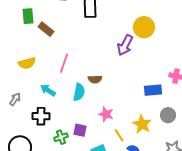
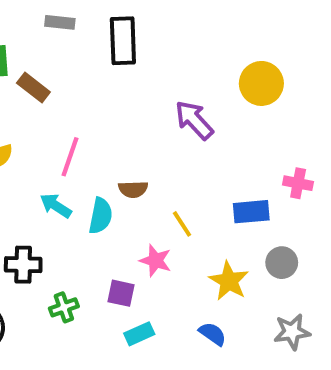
yellow circle: (144, 27) -> (261, 83), moved
purple arrow: (125, 45) -> (194, 120), turned 110
cyan arrow: (48, 90) -> (56, 206), moved
purple square: (80, 130) -> (121, 293), moved
yellow line: (119, 135) -> (182, 224), moved

